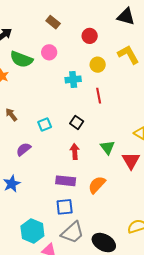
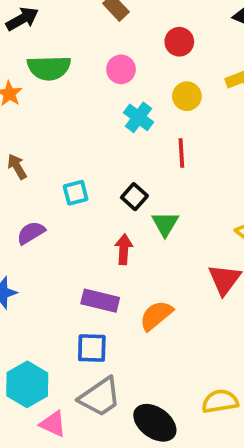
pink circle: (49, 52) -> (121, 69), moved
green semicircle: (21, 59) -> (49, 68), turned -30
cyan cross: (73, 79) -> (139, 117), turned 35
green triangle: (108, 147) -> (165, 224), moved

